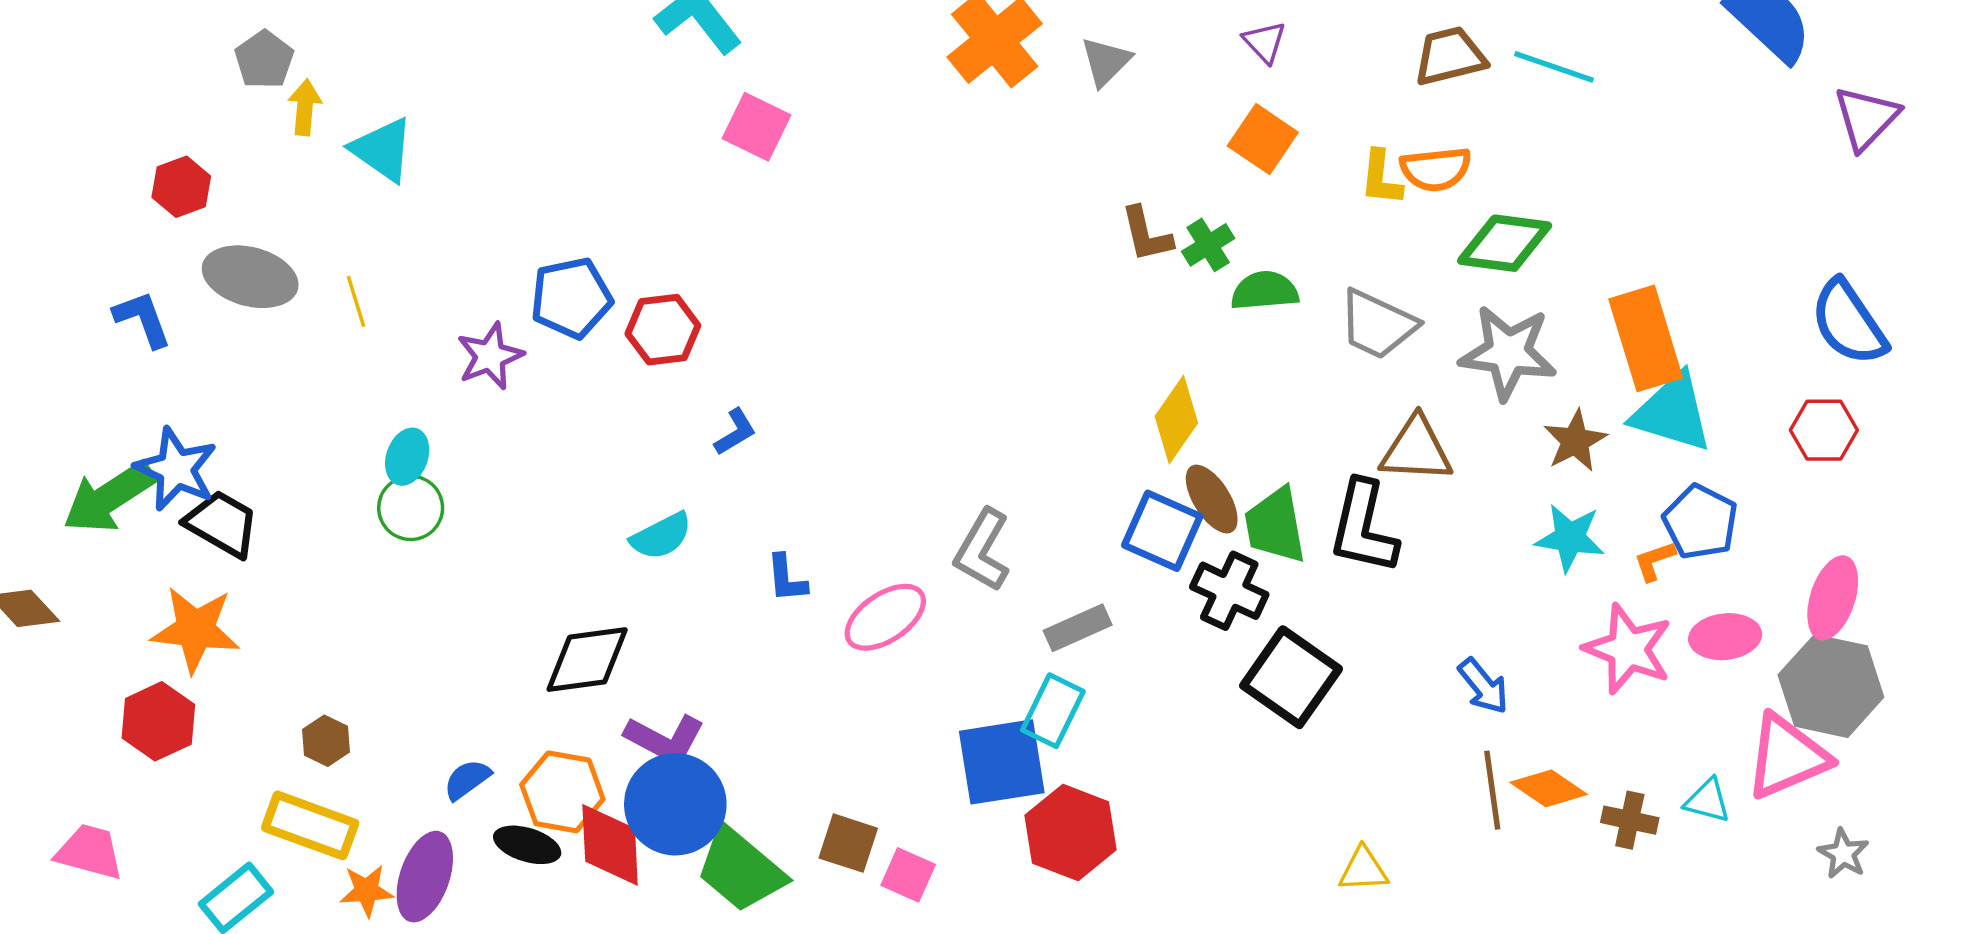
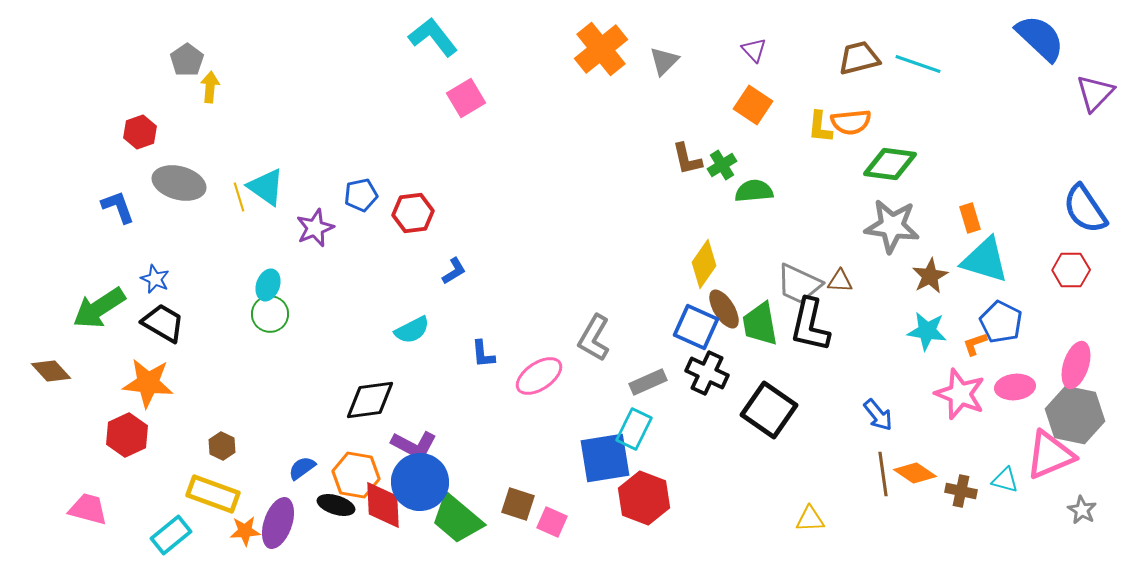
pink square: (756, 127) -> (466, 98), turned 33
cyan triangle: (382, 150) -> (266, 187), moved
blue pentagon: (571, 298) -> (361, 195), size x0.7
gray trapezoid: (1378, 324) -> (799, 284), moved
orange rectangle: (1646, 338) -> (970, 218), size x0.5
brown triangle: (1416, 450) -> (840, 281), size x0.6
blue star: (176, 469) -> (155, 279), moved, size x0.6
black cross: (1229, 591) -> (707, 373), moved

